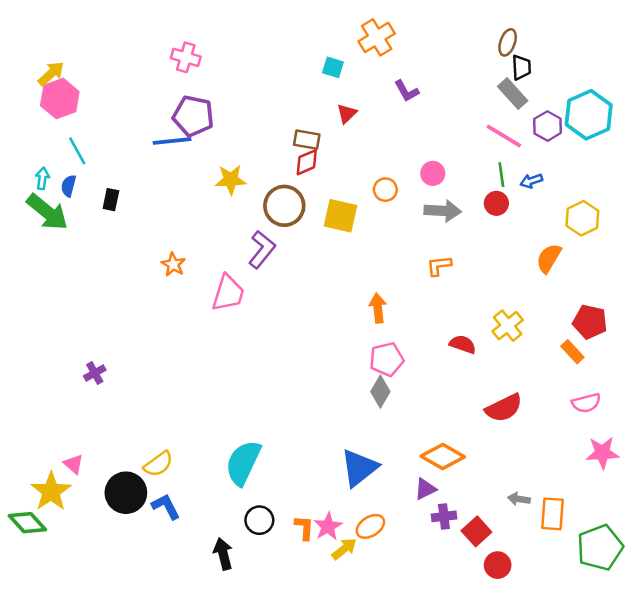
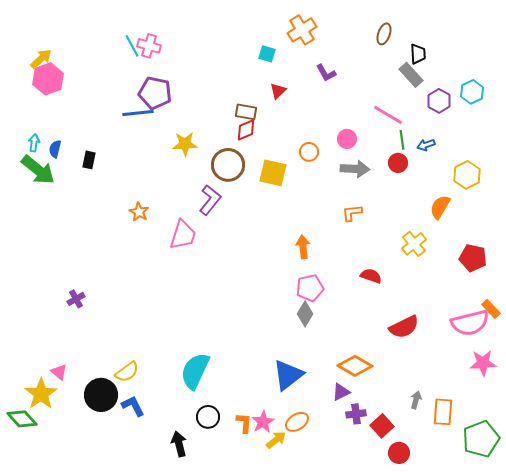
brown ellipse: (508, 42) -> (384, 34), moved
cyan hexagon: (589, 115) -> (472, 92), size x0.6
pink line: (504, 136) -> (388, 115), moved
cyan line: (77, 151) -> (132, 46), moved
yellow cross: (508, 326) -> (414, 244), moved
orange rectangle: (572, 352) -> (491, 309), moved
pink semicircle: (586, 403) -> (470, 323), size x1.6
gray arrow: (519, 499) -> (416, 400), turned 96

